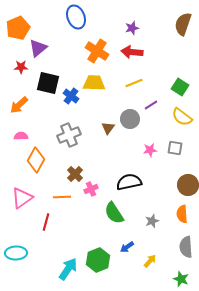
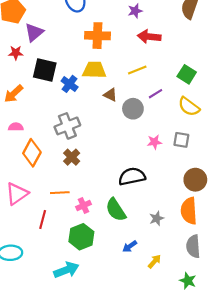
orange cross: (97, 51) -> (97, 36), turned -30
red arrow: (132, 52) -> (149, 37), moved
brown triangle: (108, 128) -> (110, 95), moved, turned -40
brown cross: (75, 174) -> (72, 157), moved
pink cross: (91, 189) -> (84, 205), moved
orange semicircle: (182, 214) -> (189, 211), size x1.4
green hexagon: (98, 260) -> (81, 237), moved
cyan arrow: (68, 269) -> (66, 270), turned 35

